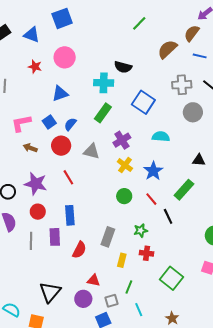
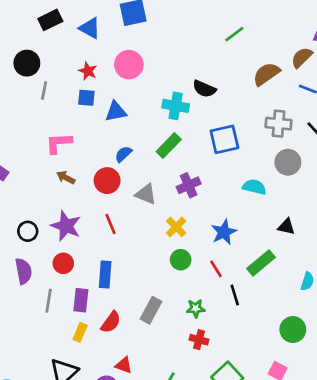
blue square: (143, 102) -> (224, 139), turned 35
blue square: (49, 122) -> (86, 98), moved, turned 32
cyan semicircle: (161, 137) -> (254, 187), moved
yellow cross: (125, 165) -> (176, 227), moved
yellow rectangle: (122, 260) -> (80, 332), moved

